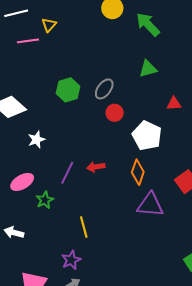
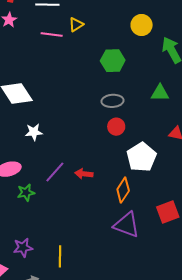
gray ellipse: (104, 89) -> (113, 101), turned 35
green hexagon: (68, 90) -> (113, 61), moved
yellow line: (84, 227) -> (60, 256), moved
purple star: (71, 260) -> (23, 248), moved

